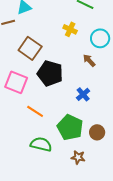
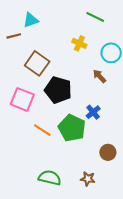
green pentagon: (70, 127) -> (72, 128), moved
green semicircle: (41, 144) -> (50, 178), moved

